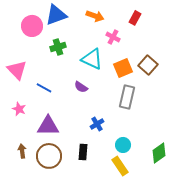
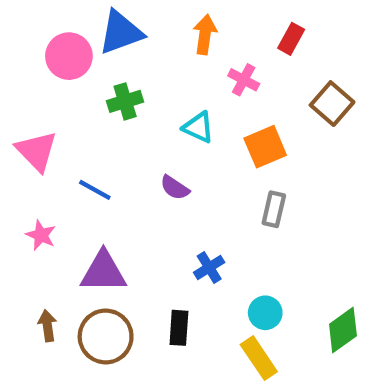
orange arrow: (95, 16) -> (205, 35), turned -102
cyan triangle: (92, 59) -> (198, 127), size x0.7
brown square: (148, 65) -> (332, 104), moved
gray rectangle: (127, 97) -> (274, 209), size x0.7

